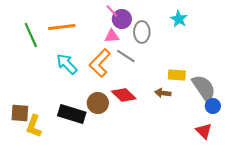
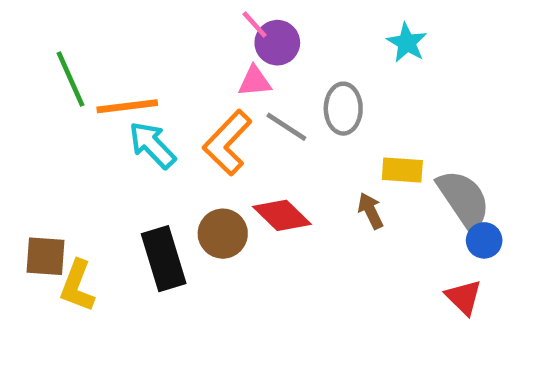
orange line: (62, 27) -> (127, 106), moved
gray ellipse: (142, 32) -> (343, 109), moved
brown arrow: (163, 93) -> (370, 211), turned 56
black rectangle: (72, 114) -> (164, 259), turned 56

